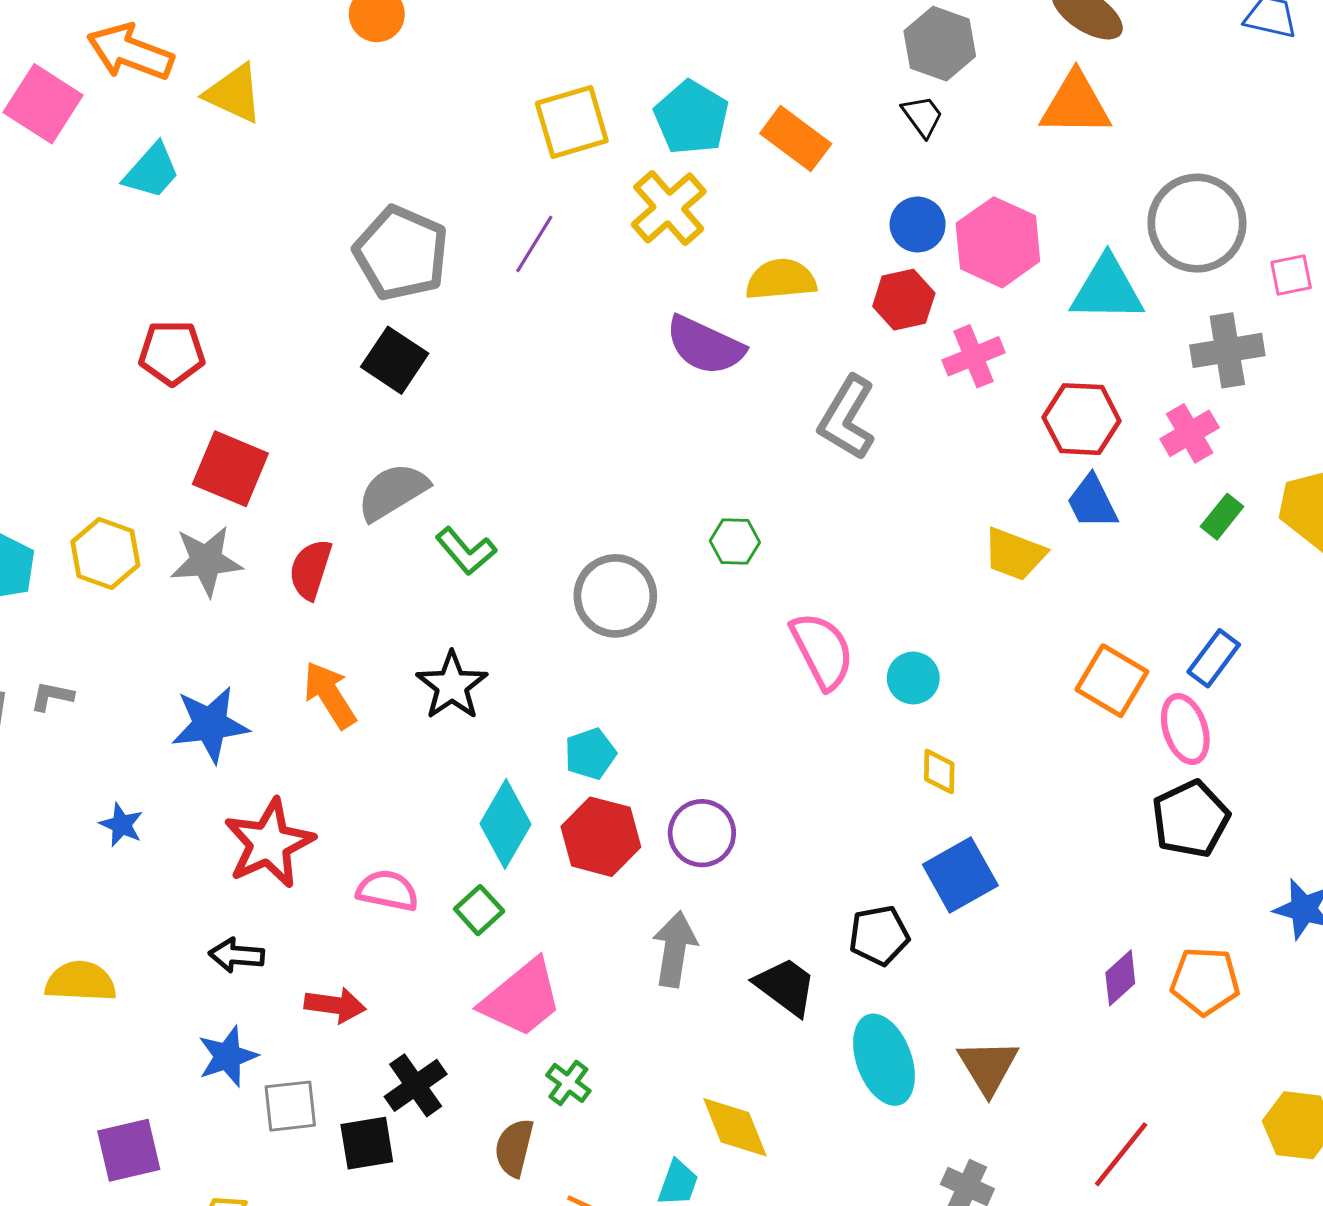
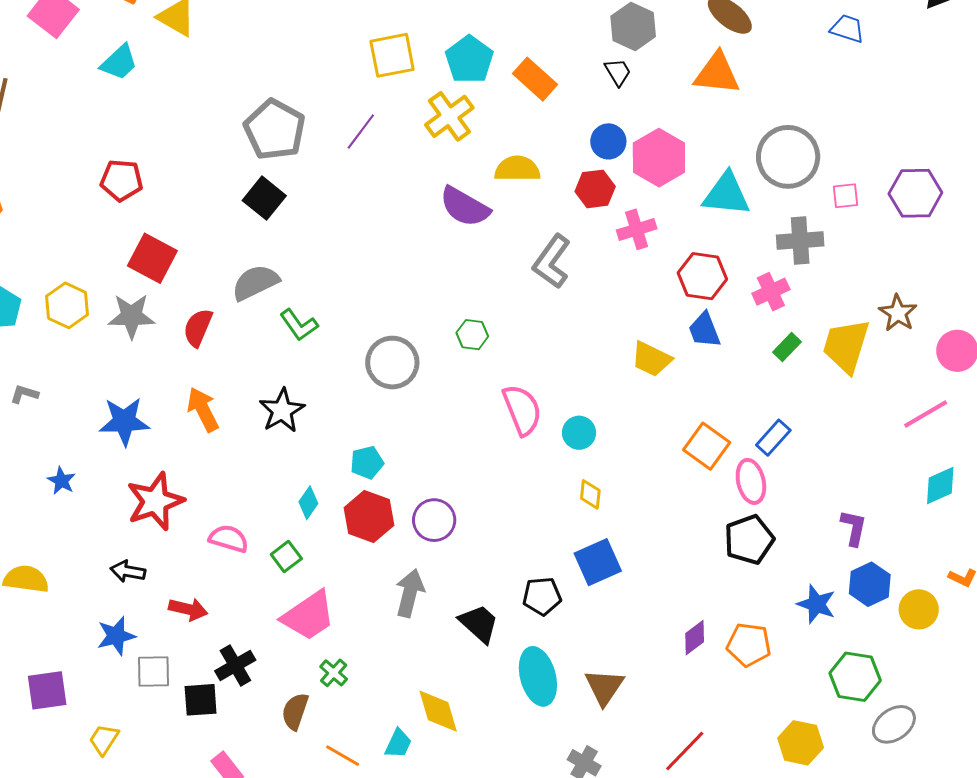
cyan diamond: (506, 824) -> (308, 503), size x0.6

